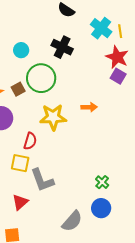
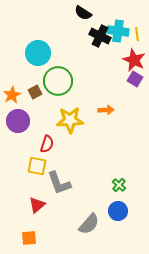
cyan cross: (101, 28) -> (118, 31), turned -30
black cross: (62, 47) -> (100, 36), moved
cyan circle: (21, 50) -> (38, 53), size x1.6

